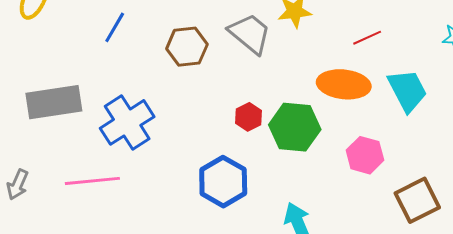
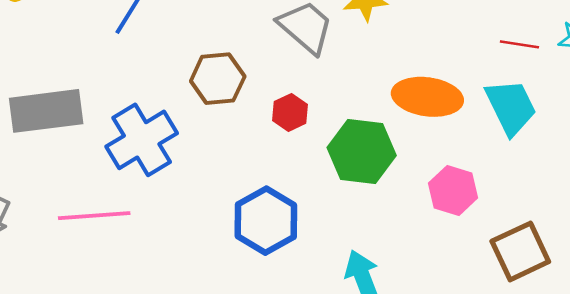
red line: (367, 38) -> (519, 44), moved, turned 32
brown hexagon: (187, 47) -> (218, 79), moved
red hexagon: (249, 117) -> (290, 112), moved

